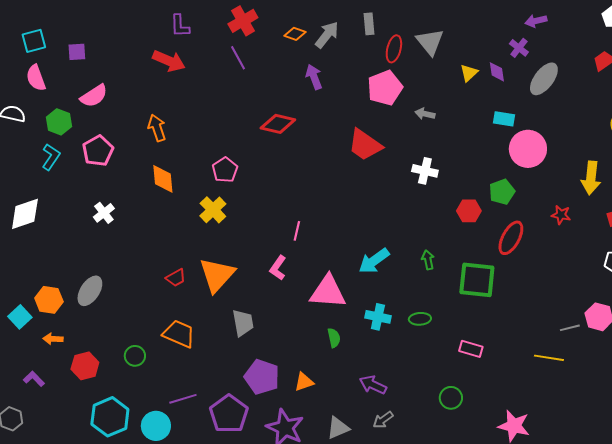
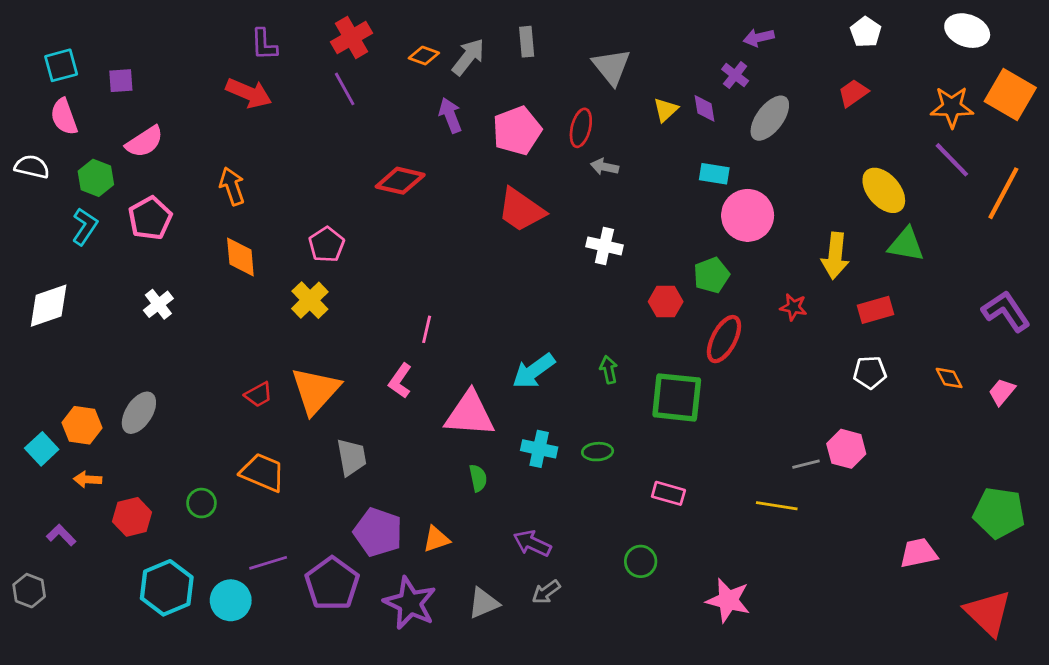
red ellipse: (394, 49) -> (581, 128), moved
pink pentagon: (385, 88) -> (517, 131), moved

